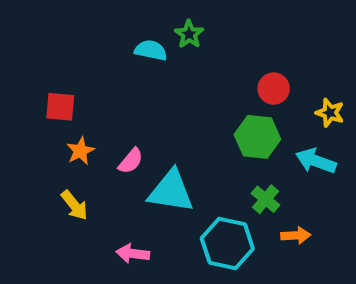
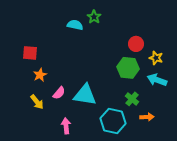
yellow star: (330, 113) -> (156, 58), moved
pink semicircle: (131, 161) -> (59, 93), moved
pink arrow: (133, 254) -> (66, 126), turned 77

